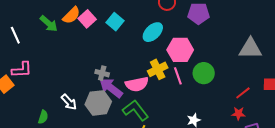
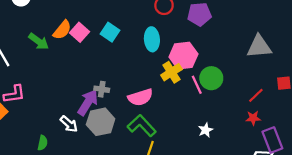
cyan ellipse: (153, 32) -> (152, 39), turned -45
yellow cross: (158, 69) -> (171, 72), moved
pink line: (178, 76) -> (197, 85), moved
purple arrow: (111, 88) -> (88, 102), moved, turned 90

